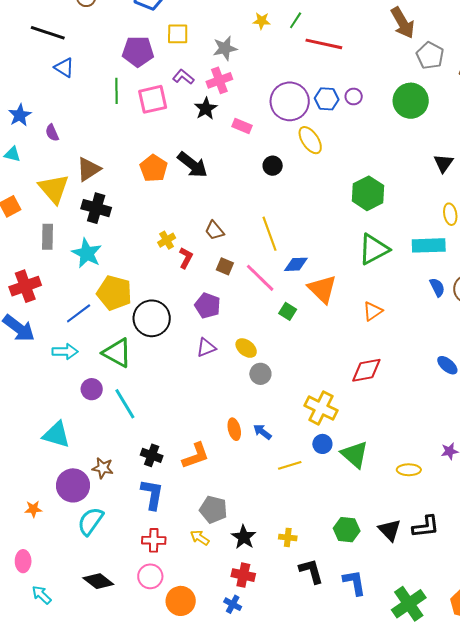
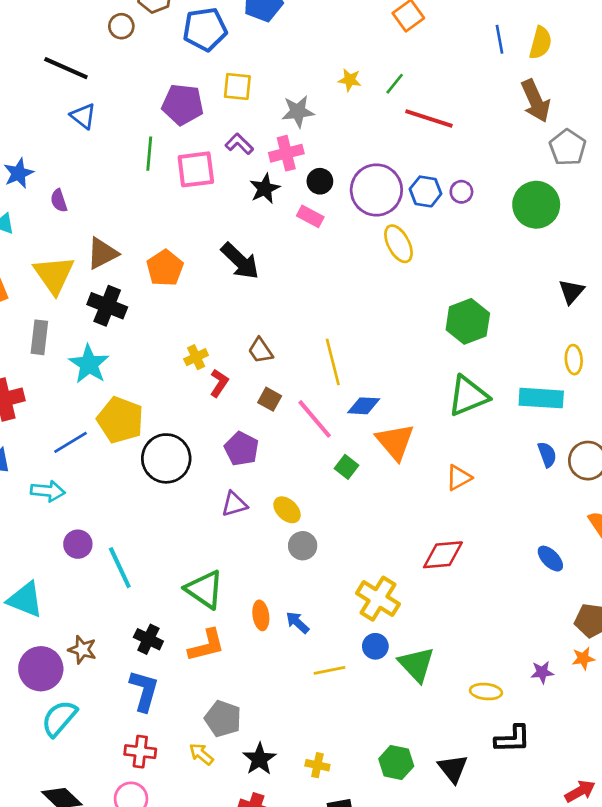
black circle: (273, 166) -> (320, 181), moved
orange pentagon: (154, 168) -> (165, 268), moved
green triangle: (117, 353) -> (204, 589), moved
black L-shape: (426, 527) -> (513, 739), moved

